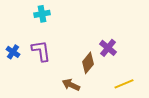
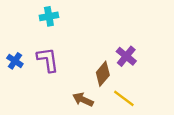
yellow line: (124, 84) -> (124, 98), moved, turned 60

